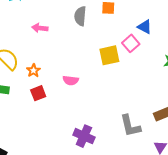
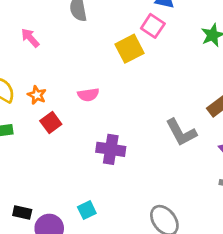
pink arrow: (40, 28) -> (30, 38), turned 56
purple cross: (84, 136) -> (111, 149), moved

